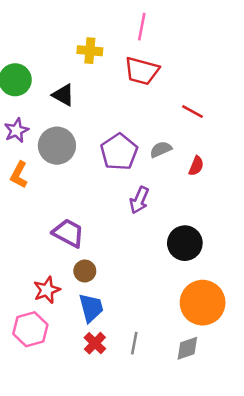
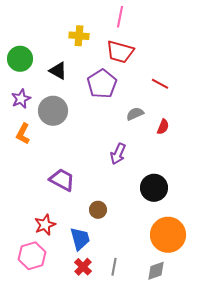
purple pentagon: (119, 152) -> (102, 84), moved
brown circle: (85, 271) -> (98, 210), moved

